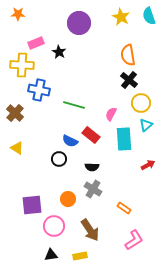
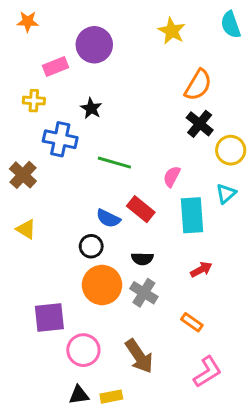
yellow star: (121, 17) -> (172, 31), moved
purple circle: (79, 23) -> (94, 45), moved
black star: (59, 52) -> (91, 108), moved
orange semicircle: (128, 55) -> (198, 85), turned -140
yellow cross: (22, 65) -> (34, 101), size x0.6
yellow circle: (141, 103) -> (231, 150), moved
red arrow: (148, 165) -> (201, 269), moved
orange circle: (68, 199) -> (102, 285), moved, size x1.6
yellow rectangle: (80, 256) -> (111, 397), moved

